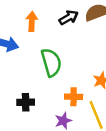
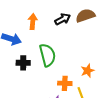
black cross: (26, 102) -> (23, 63), moved

